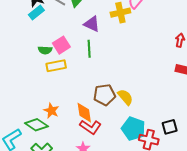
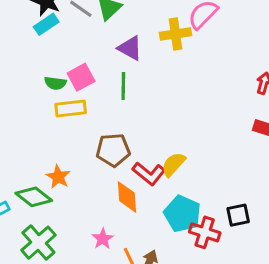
brown pentagon: (104, 95) -> (113, 150), moved
yellow semicircle: (125, 97) -> (173, 164), turned -102
orange diamond: (84, 113) -> (127, 197), moved
red L-shape: (90, 127) -> (149, 173), moved

